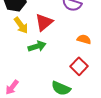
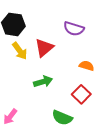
green arrow: (37, 46) -> (43, 82), moved

